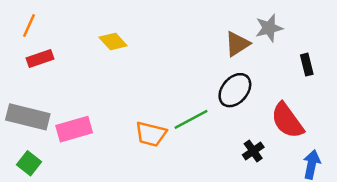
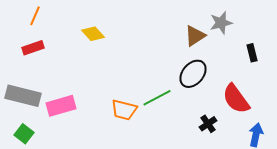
orange line: (29, 26) -> (35, 16), moved

